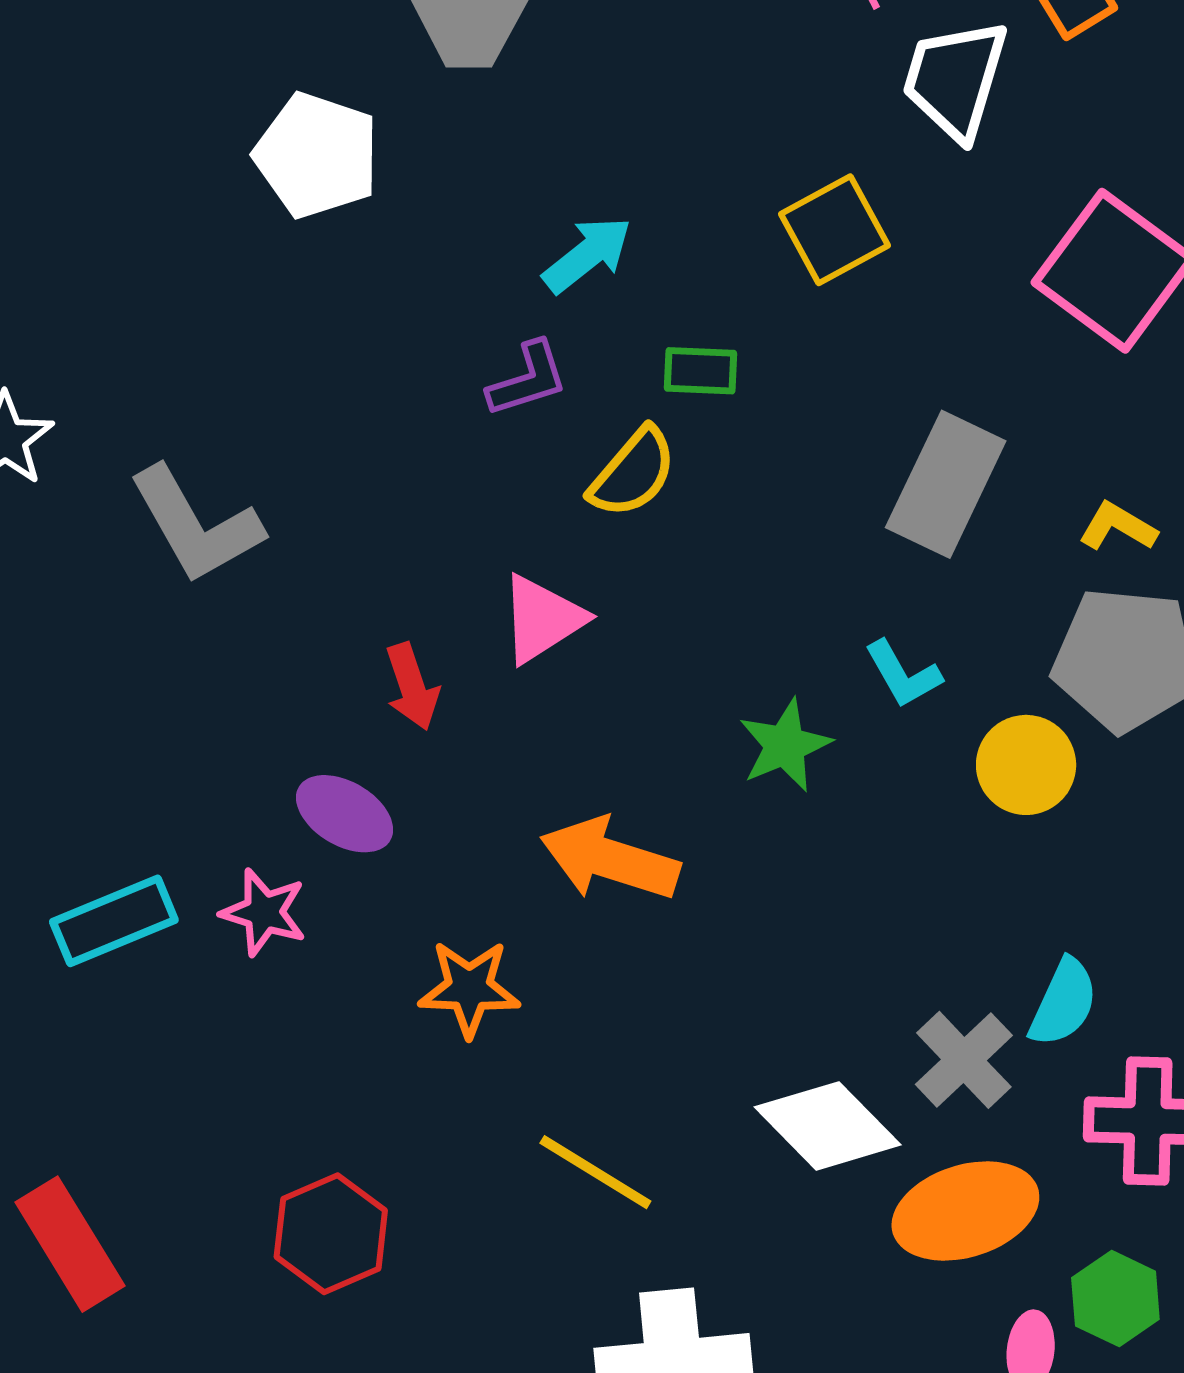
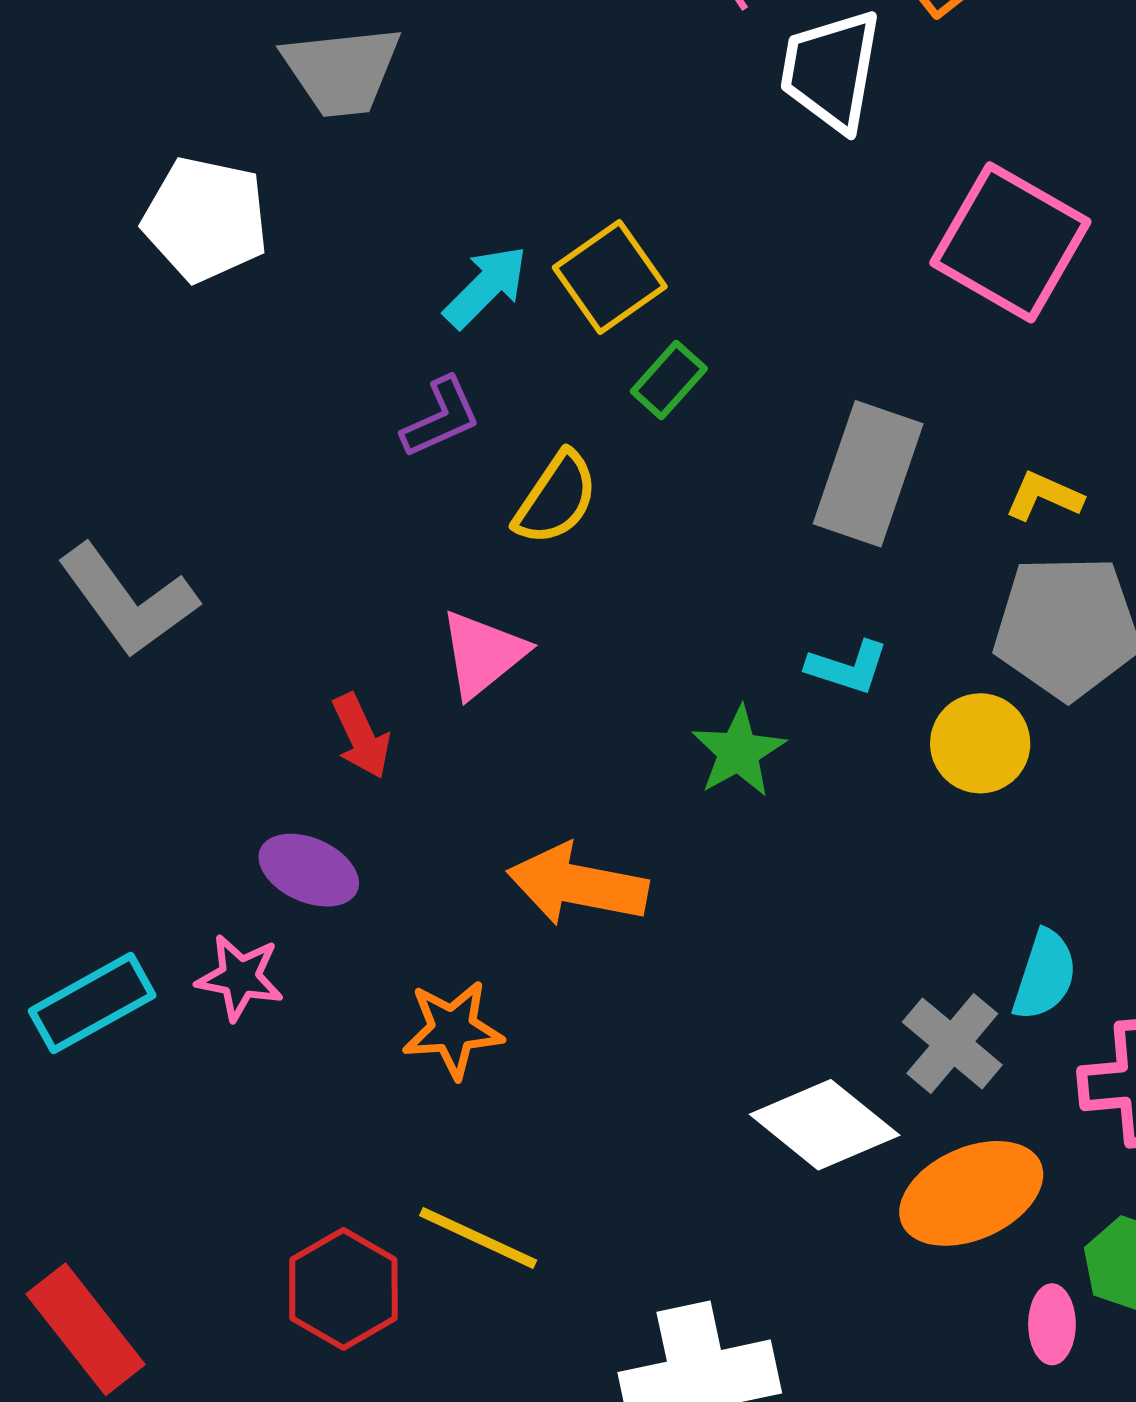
yellow square: (835, 230) -> (610, 277), moved
green rectangle: (701, 371) -> (669, 380), moved, turned -44
cyan L-shape: (903, 674) -> (847, 667), turned -36
yellow line: (595, 1172) -> (478, 1238), moved

